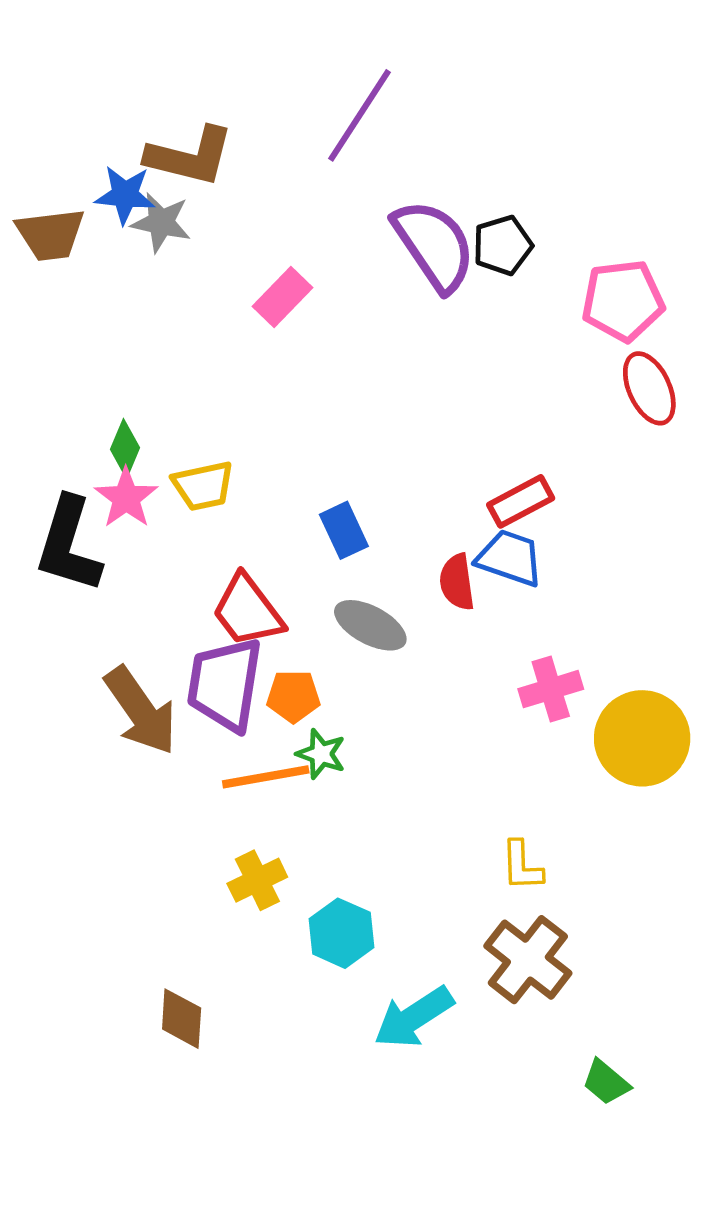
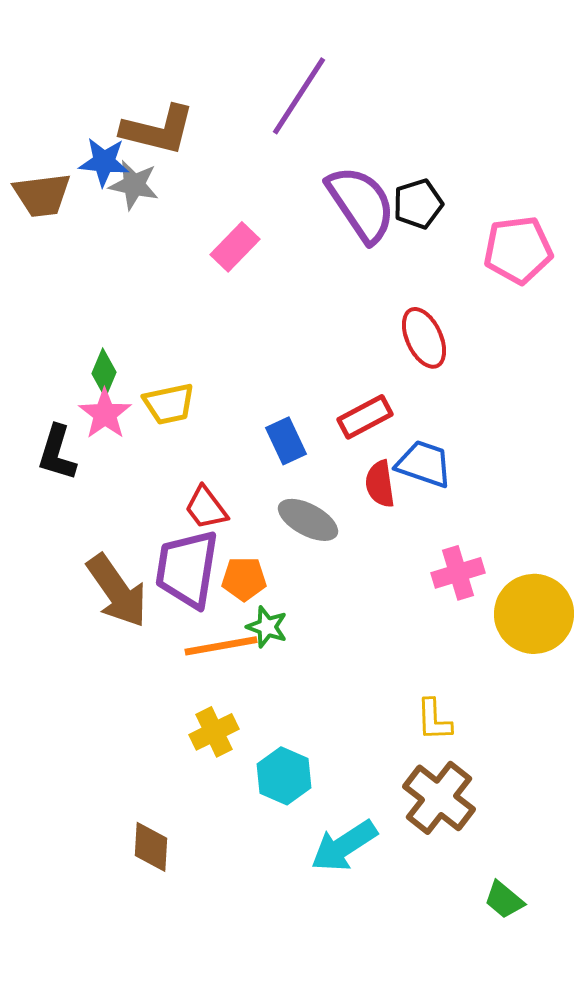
red ellipse: (649, 388) -> (424, 338), moved
red rectangle: (521, 501) -> (365, 417), moved
black L-shape: (69, 545) -> (57, 453), size x0.7
red trapezoid: (248, 611) -> (206, 508), size x0.7

